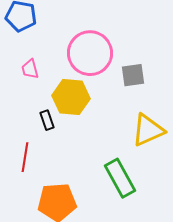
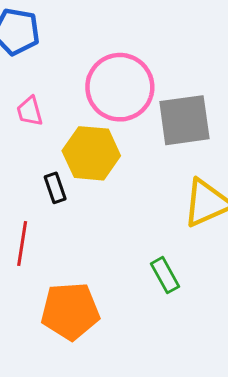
gray square: (133, 75) -> (184, 120), size x1.5
green rectangle: (120, 178) -> (165, 275), size x0.6

